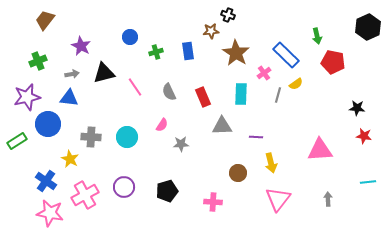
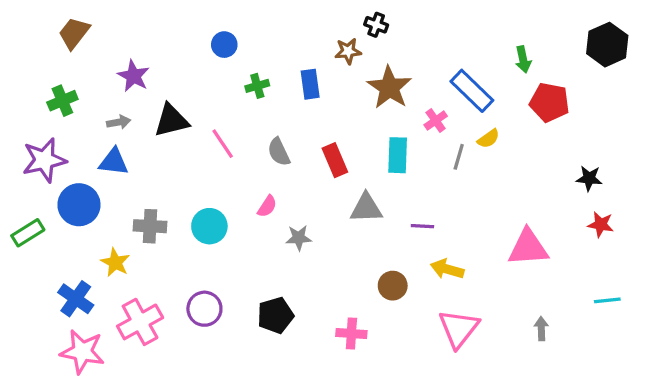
blue circle: (130, 37) -> (224, 45), moved
yellow arrow: (271, 163) -> (447, 269), turned 120

